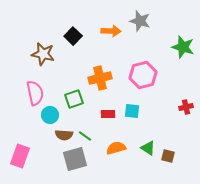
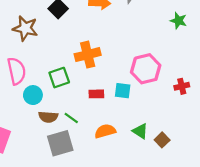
green star: (183, 47) -> (178, 21), size x0.7
pink hexagon: (143, 75) -> (146, 69), moved
brown square: (168, 156) -> (162, 140), turned 32

